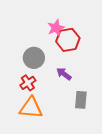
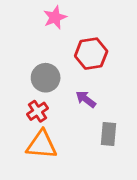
pink star: (56, 28) -> (55, 17), moved

